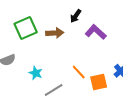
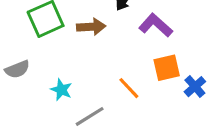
orange square: (99, 82) -> (167, 68), moved

